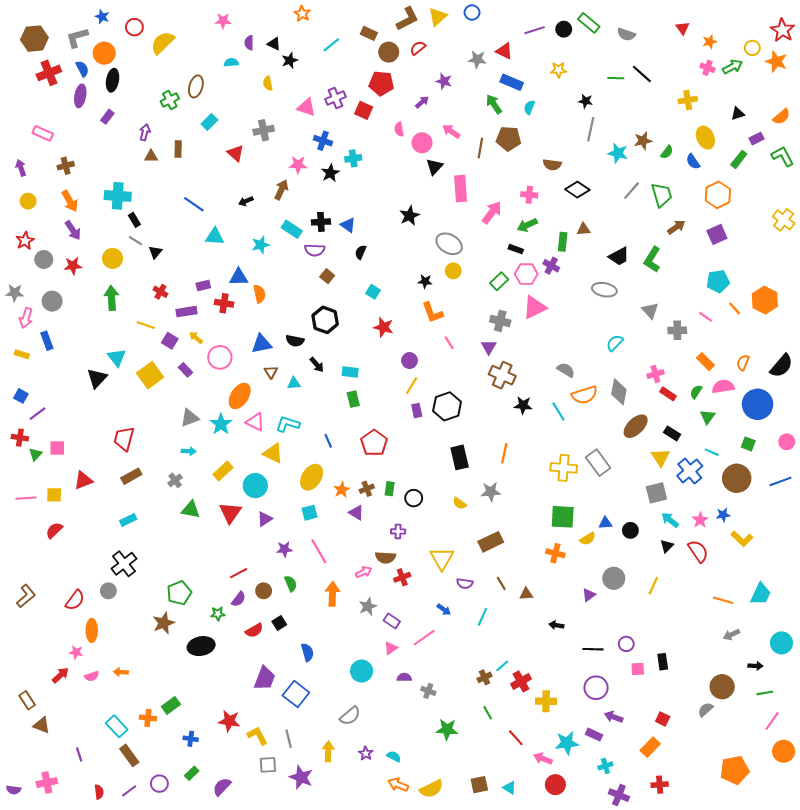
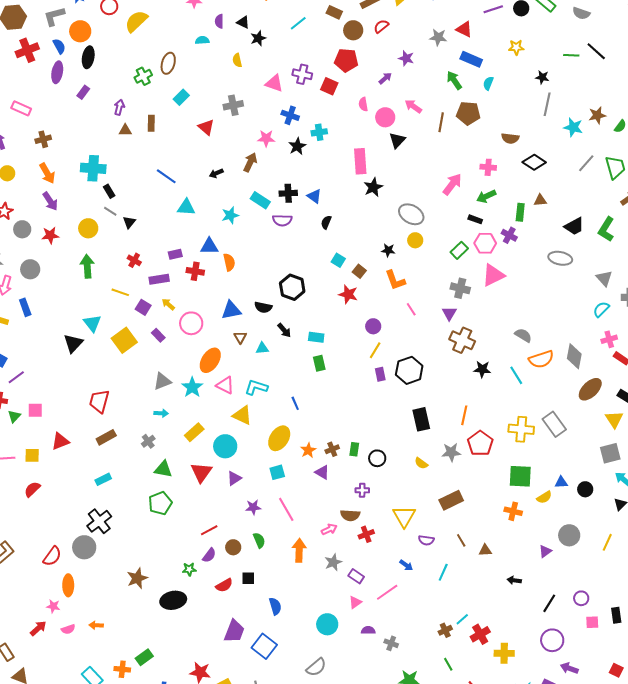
purple cross: (336, 98) -> (302, 74), turned 36
pink rectangle: (461, 189) -> (360, 161), moved
brown square: (327, 276) -> (359, 271), moved
cyan semicircle: (615, 343) -> (601, 309), moved
red pentagon: (374, 443) -> (480, 443), moved
gray circle: (108, 591) -> (84, 547), size x1.5
green pentagon: (179, 593) -> (160, 503), moved
black square: (279, 623) -> (248, 578), turned 32
black line: (593, 649) -> (549, 603), turned -60

